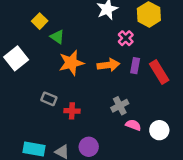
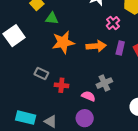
green triangle: (57, 37) -> (52, 18), turned -32
pink semicircle: (133, 125) -> (88, 96), moved
purple circle: (89, 147) -> (85, 118), moved

